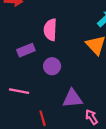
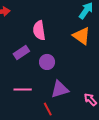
purple triangle: (72, 99) -> (60, 89), moved

